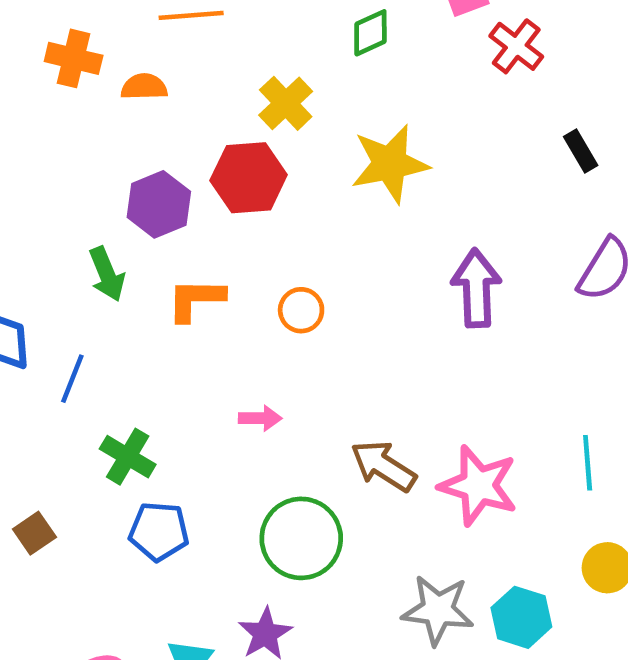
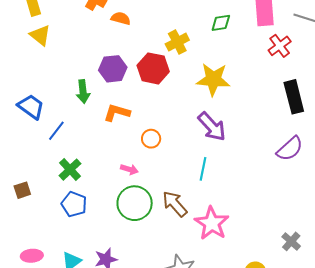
black rectangle: (581, 151) -> (294, 97), size x1.8
purple arrow: (476, 288) -> (212, 127), moved, turned 124
orange circle: (301, 310) -> (151, 139), moved
cyan line: (588, 463) -> (203, 169), moved
green circle: (301, 538) -> (135, 203), moved

